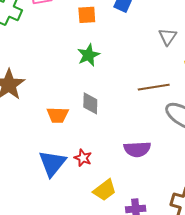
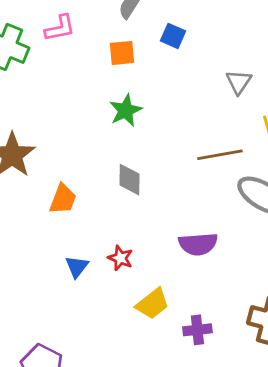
orange trapezoid: (58, 115) -> (63, 199), moved, turned -70
blue triangle: (52, 163) -> (77, 267), size x0.6

